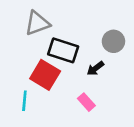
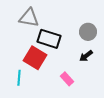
gray triangle: (37, 23) -> (29, 18), turned 30
black arrow: (95, 68) -> (86, 56), moved

